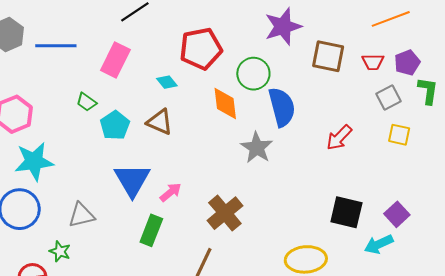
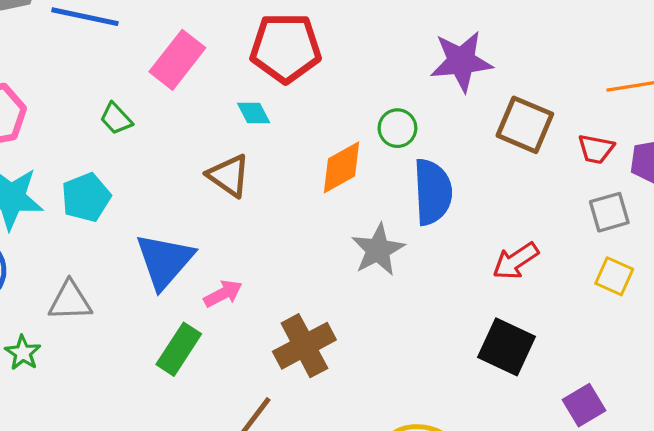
red pentagon: (201, 49) -> (286, 48), moved
green circle: (253, 74) -> (397, 128), size x0.7
orange diamond: (225, 104) -> (342, 167), turned 56
cyan pentagon: (115, 125) -> (86, 197), moved
black square: (346, 212) -> (507, 347), moved

